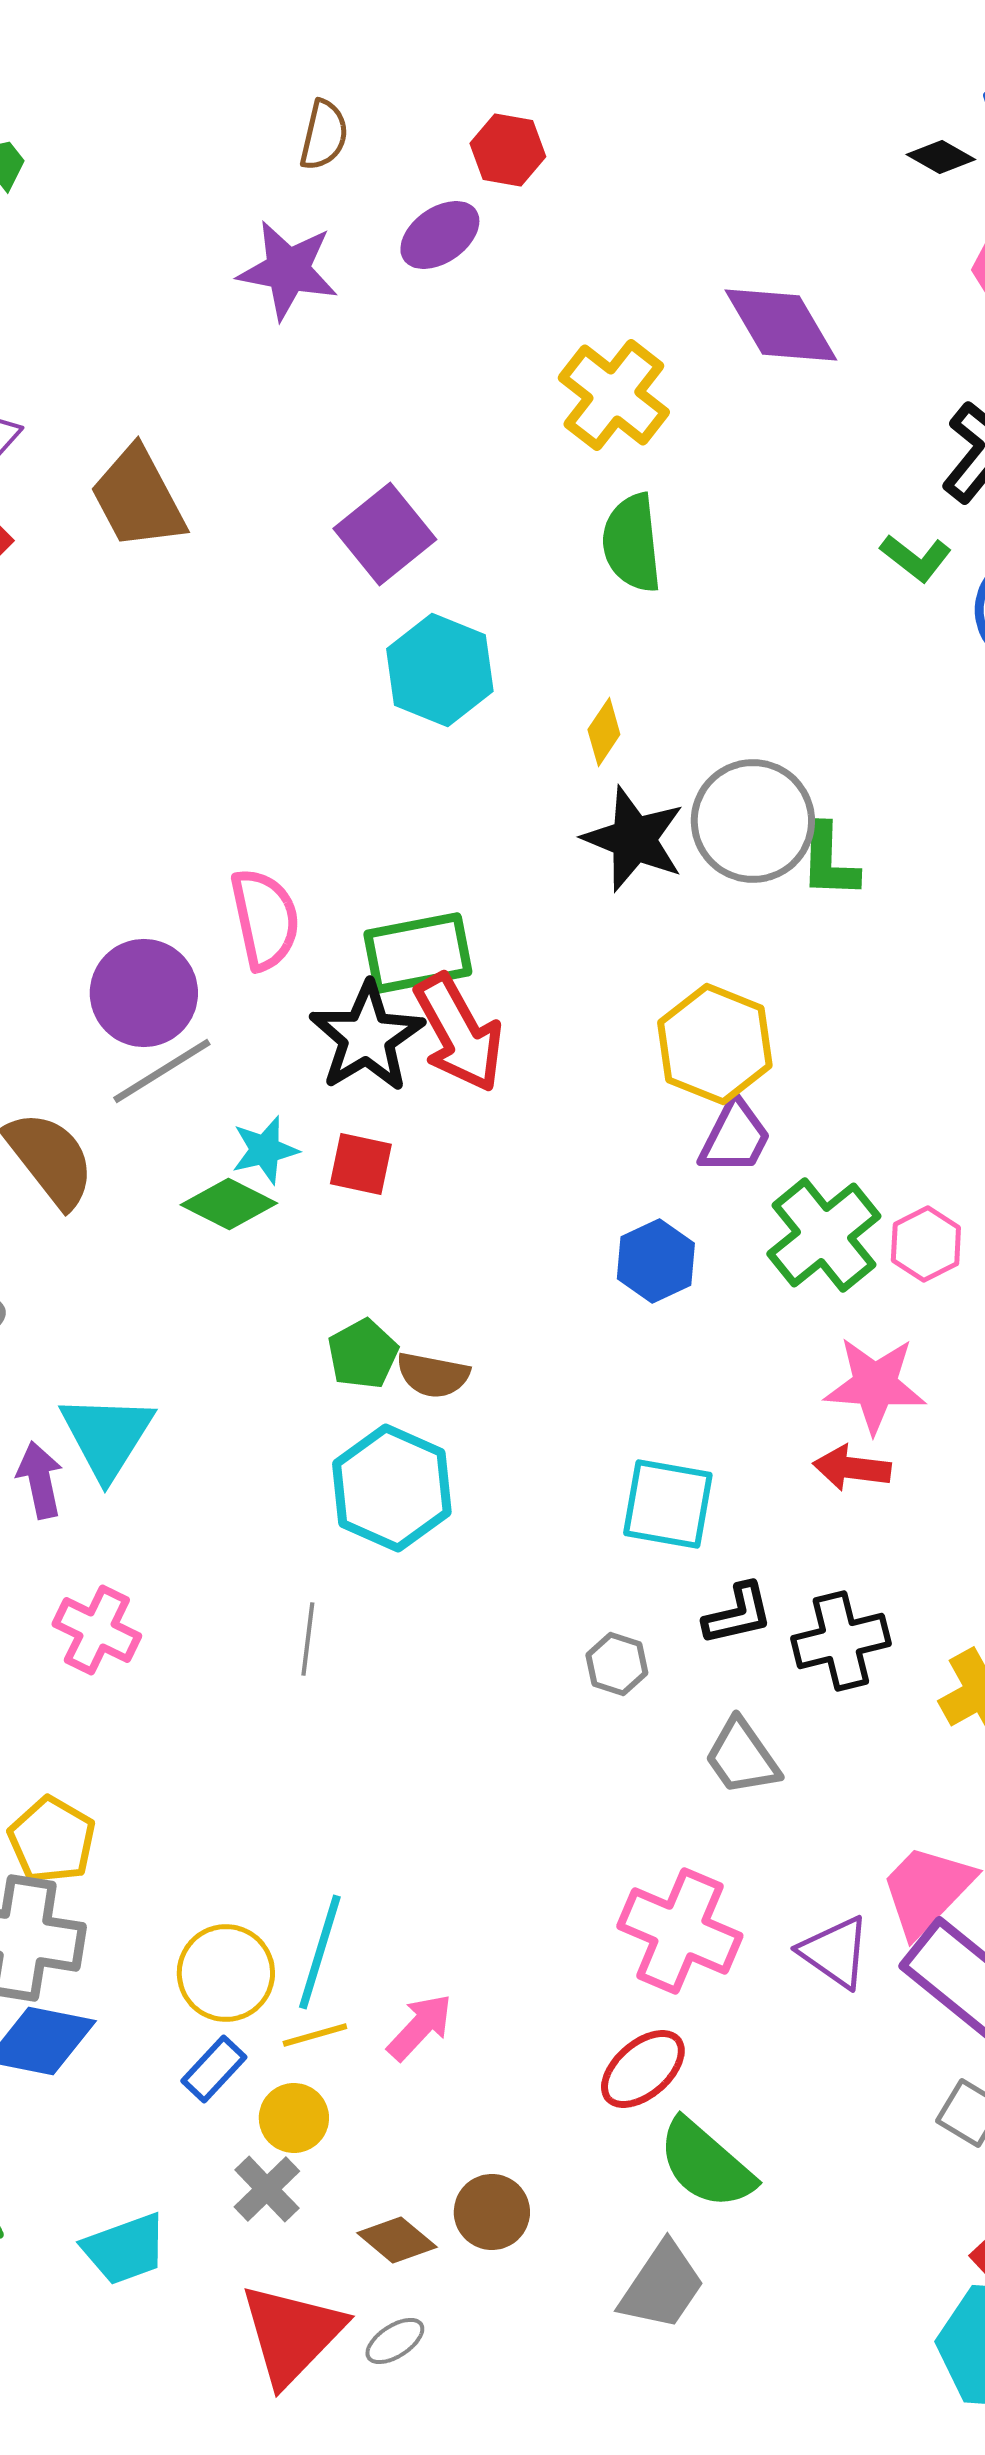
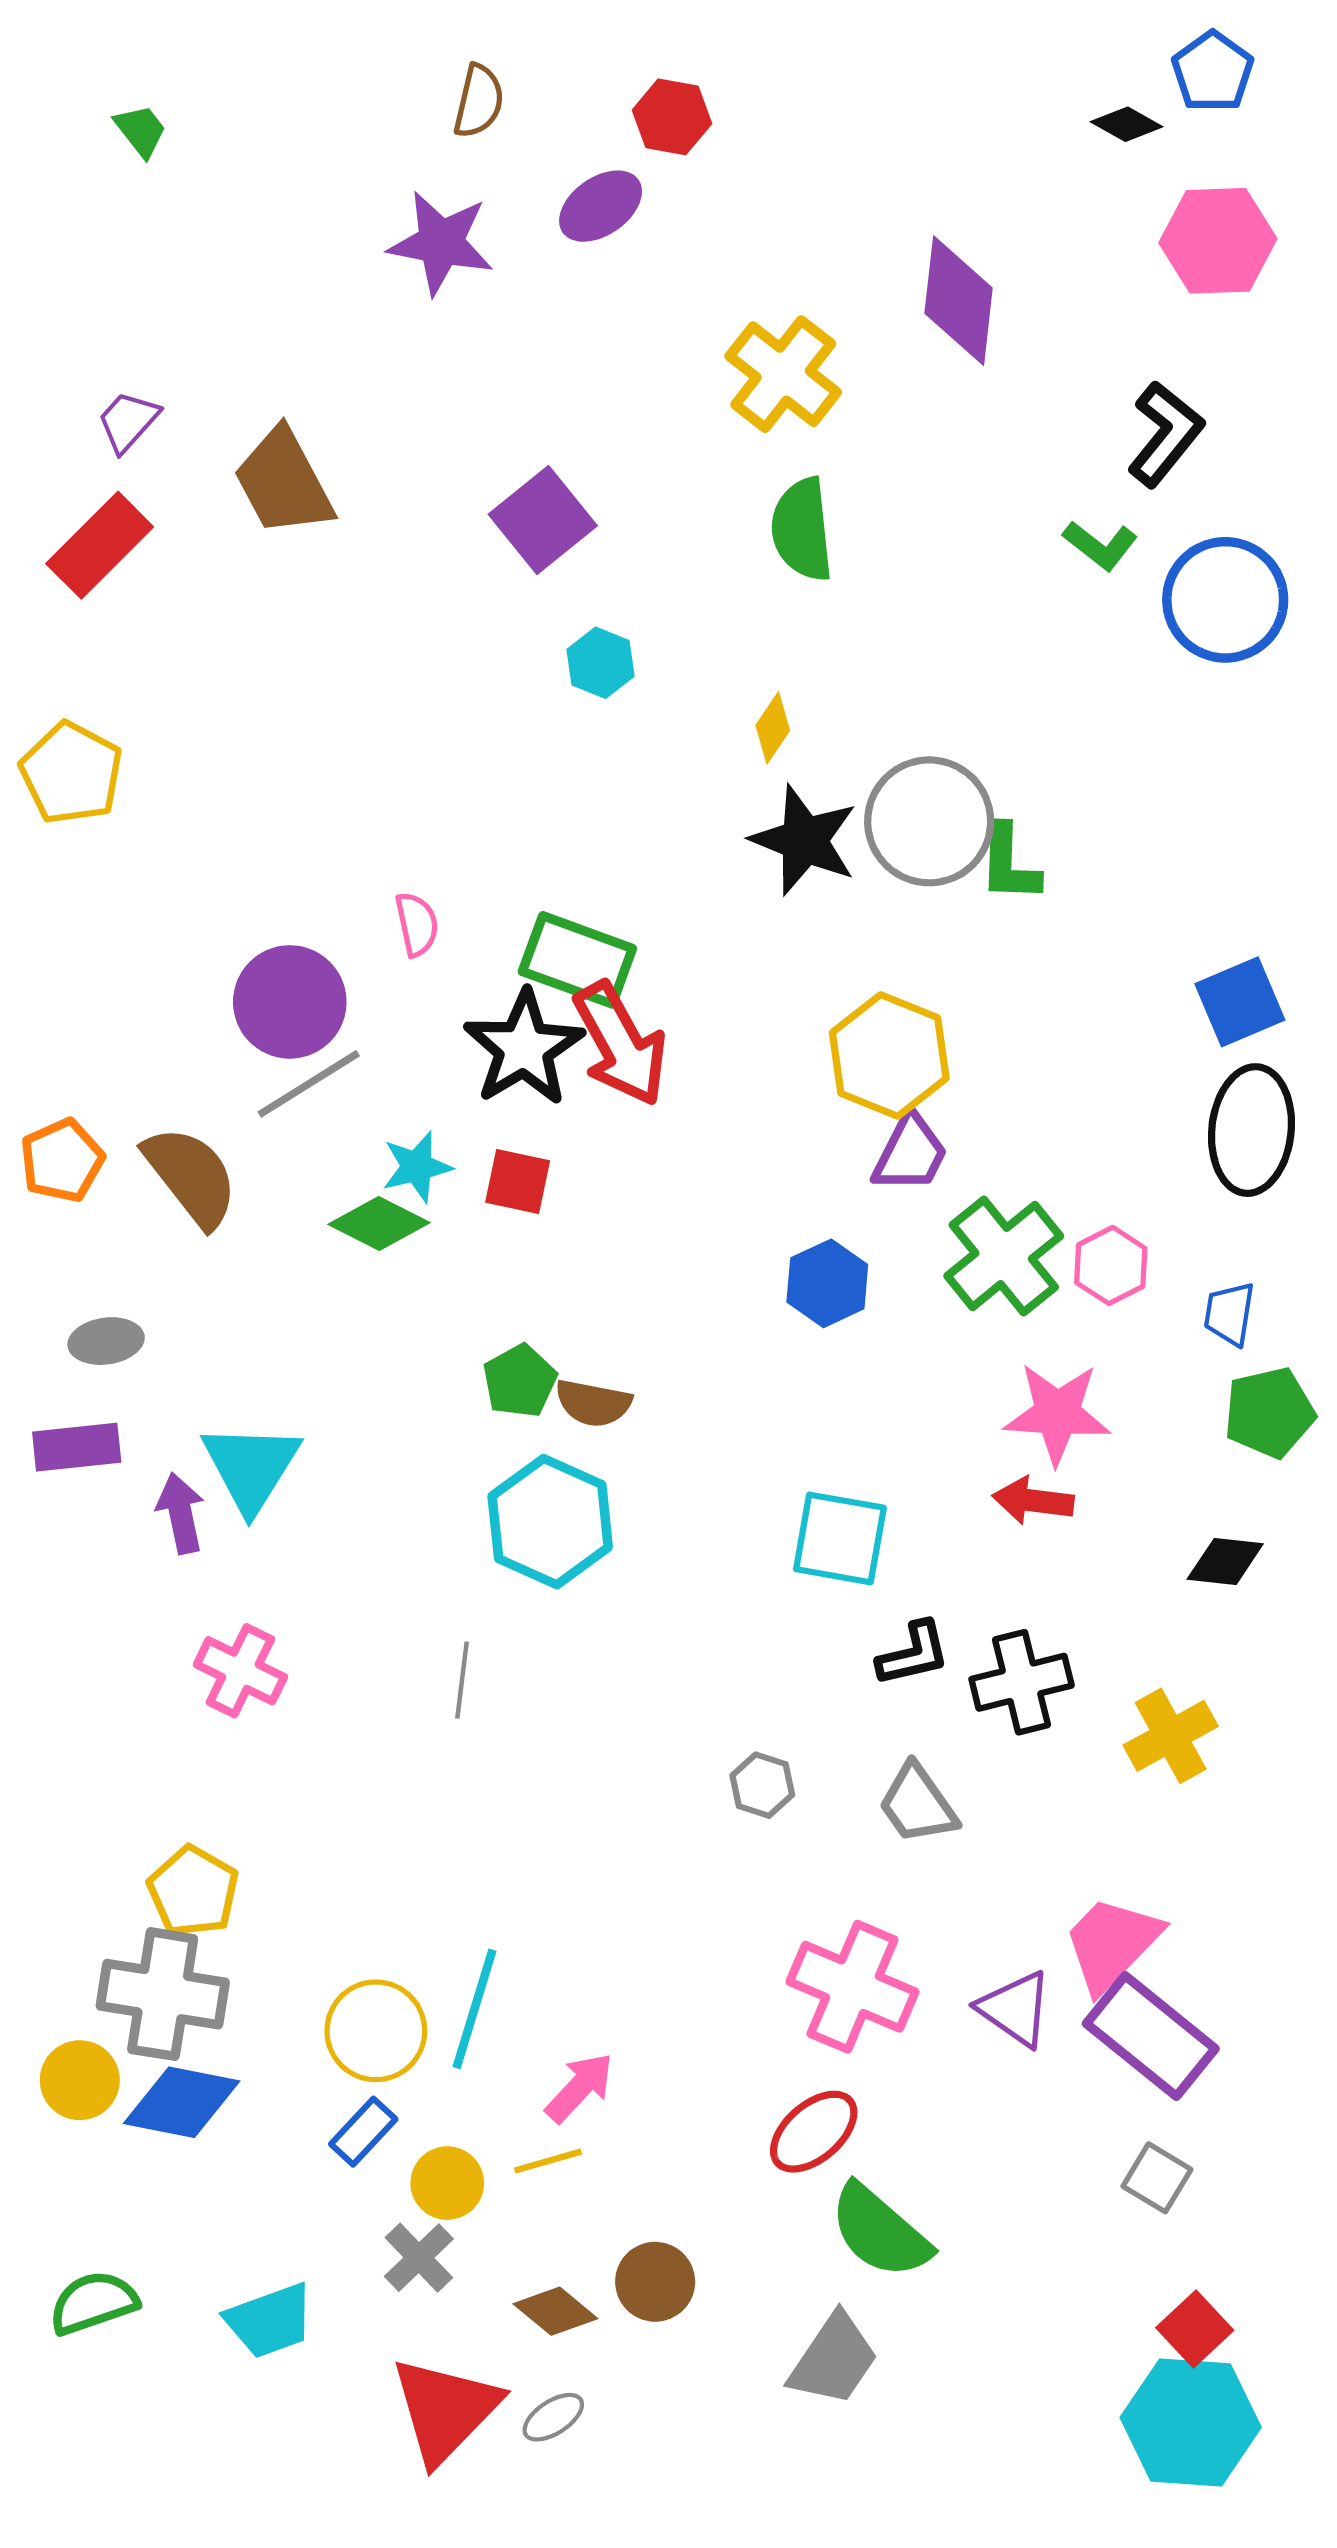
purple diamond: (781, 325) -> (959, 301), turned 37
cyan hexagon: (440, 670) -> (601, 663), size x0.6
pink semicircle: (265, 919) -> (417, 924), size x0.6
green rectangle: (418, 953) -> (577, 960), turned 31
gray hexagon: (617, 1664) -> (762, 1785), moved
yellow line: (315, 2035) -> (548, 2161), moved

